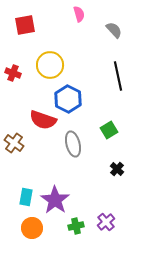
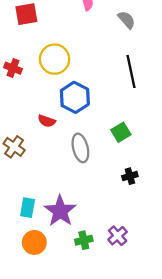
red semicircle: (43, 120) -> (47, 121), size x0.6
black cross: (117, 169) -> (130, 176), turned 32

